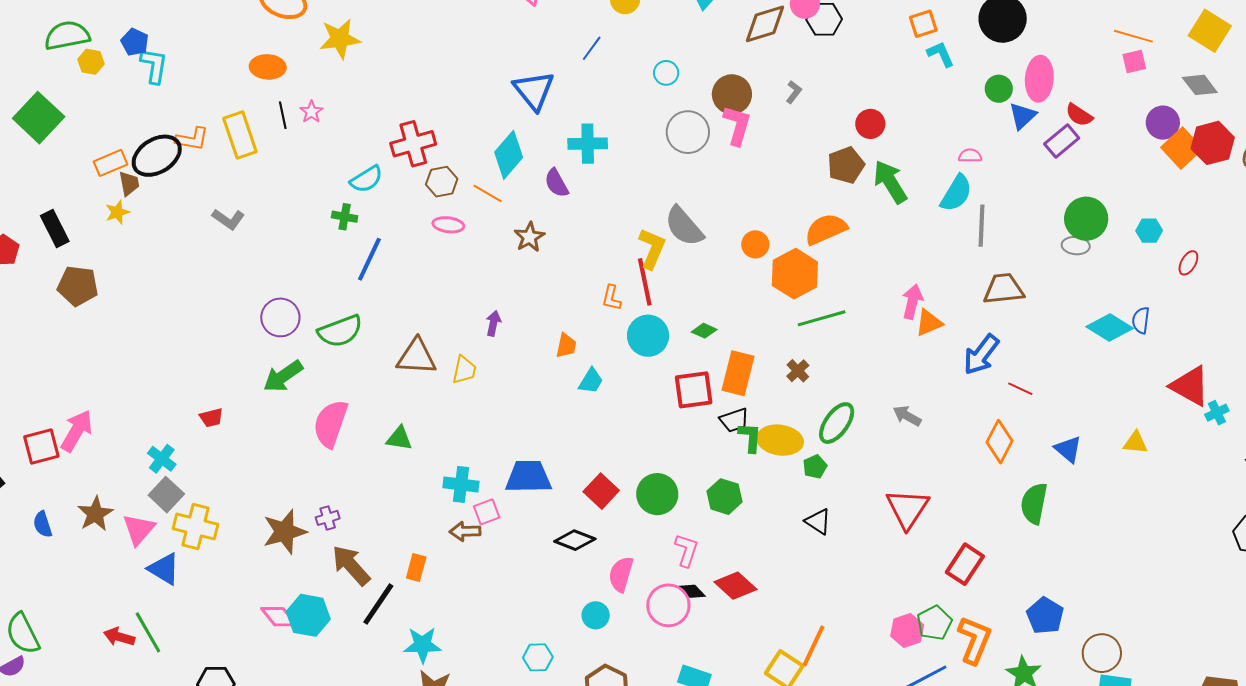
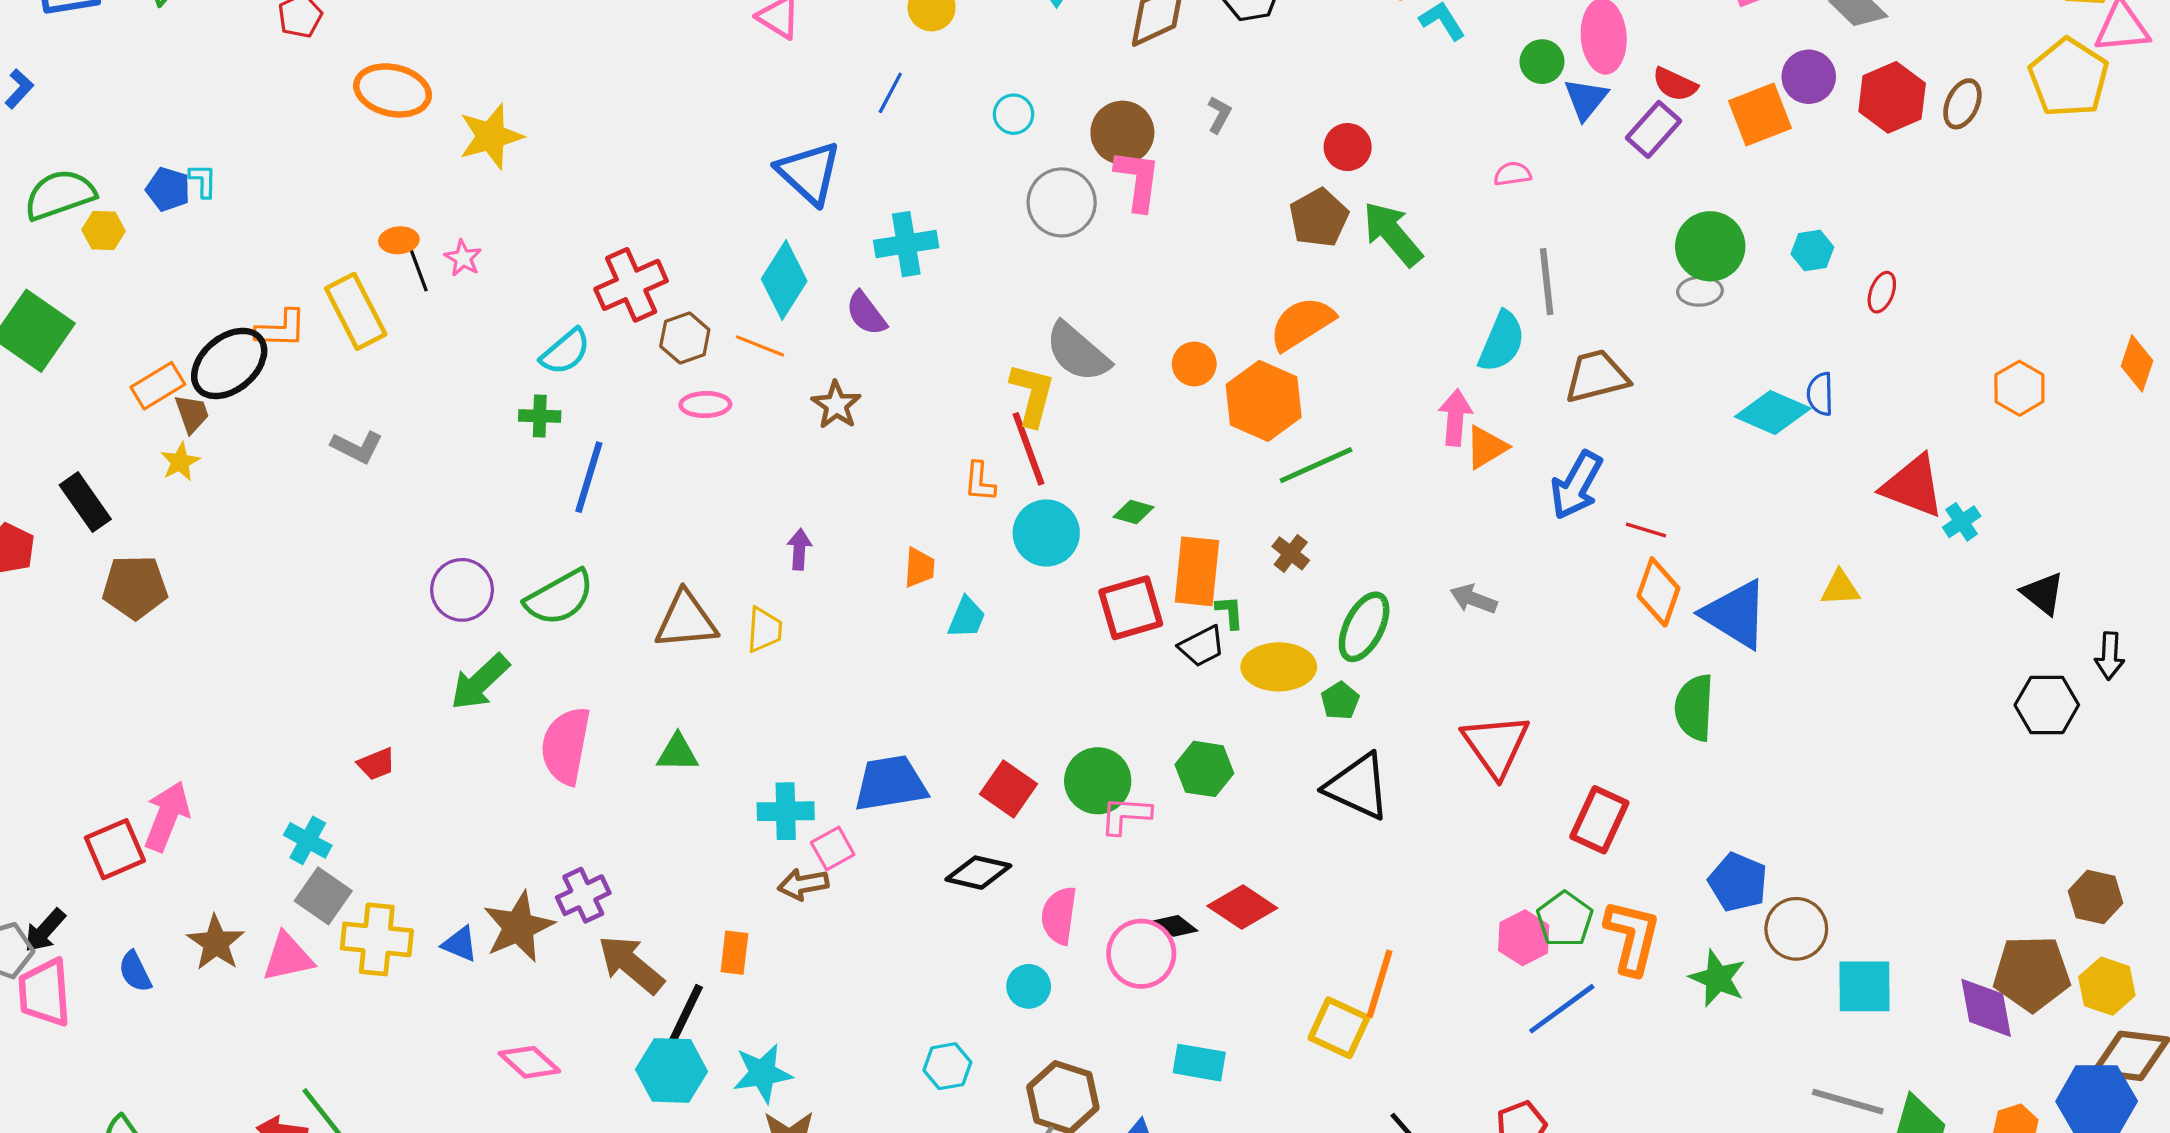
cyan L-shape: (154, 66) -> (203, 181), moved, size x0.6
orange ellipse: (268, 67) -> (399, 240), moved, size x0.7
orange square: (1182, 148) -> (1760, 114), moved, turned 30
cyan semicircle: (956, 193) -> (1502, 342), moved
green L-shape: (750, 437) -> (1230, 612), moved, size x0.7
orange diamond: (1000, 442) -> (1658, 592), moved
blue triangle: (1068, 449) -> (1735, 614), size x1.6
purple cross: (328, 518) -> (583, 895), size x1.4
black triangle: (818, 521) -> (1358, 786), size x1.6
pink triangle: (139, 529) -> (288, 957), turned 45
pink L-shape: (686, 550) -> (1126, 815), moved, turned -96
blue triangle: (164, 569) -> (460, 944), moved, size x0.7
cyan hexagon: (308, 615) -> (671, 1070), moved
brown circle: (1102, 653) -> (1796, 929), moved

